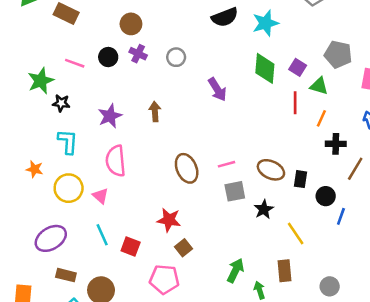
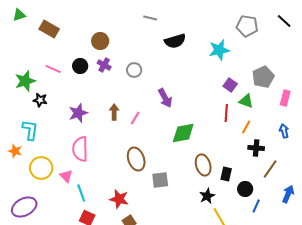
cyan star: (265, 23) -> (219, 50), moved
gray pentagon: (338, 54) -> (263, 77), turned 30
green diamond: (265, 68) -> (183, 133), moved, turned 70
cyan L-shape: (68, 142) -> (30, 130), moved
pink line: (227, 164) -> (135, 118), moved, turned -48
brown ellipse: (271, 170) -> (203, 165), turned 45
gray square: (235, 191) -> (160, 180), moved
black star: (264, 209) -> (207, 196), moved
cyan line: (102, 235) -> (81, 193), moved

